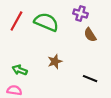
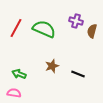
brown semicircle: (90, 35) -> (92, 31), moved, turned 48
black line: (90, 79) -> (78, 74), moved

